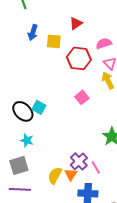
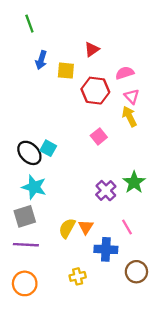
cyan star: (27, 140) -> (34, 187), size x1.5
purple cross: (79, 161) -> (106, 191), moved
pink line: (96, 167) -> (127, 227), moved

